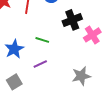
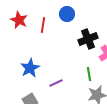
green line: (42, 40) -> (89, 74), moved, turned 64

